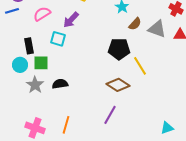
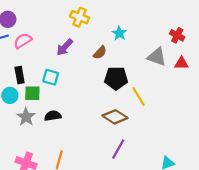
pink semicircle: (42, 14) -> (23, 41), moved
brown semicircle: (135, 24) -> (100, 53), moved
cyan square: (58, 39) -> (51, 77), moved
purple line: (110, 115) -> (118, 149), moved

